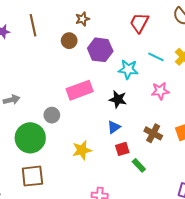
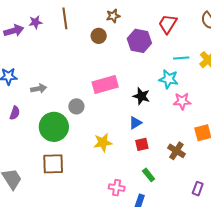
purple hexagon: (100, 50) -> (139, 41), moved
cyan line: (156, 57) -> (181, 58), turned -35
cyan star: (128, 69) -> (169, 79), moved
pink star: (160, 91) -> (182, 101), moved
brown cross: (153, 133) -> (176, 151), moved
green rectangle: (139, 165) -> (149, 175), moved

